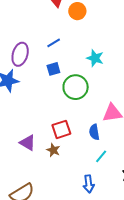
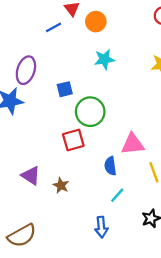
blue line: (54, 43) -> (54, 27), moved
cyan star: (95, 58) -> (104, 59), moved, turned -30
red square: (61, 129) -> (73, 140), moved

